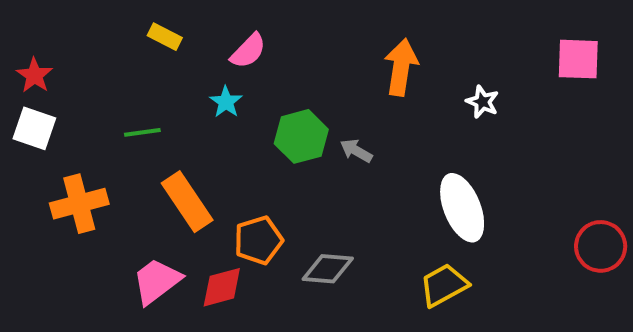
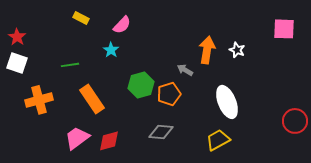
orange arrow: (401, 67) -> (207, 50), moved
green hexagon: (301, 136) -> (141, 85), moved
gray arrow: (356, 151) -> (185, 70), moved
orange pentagon: (258, 240) -> (169, 94), moved

